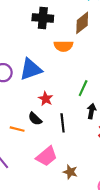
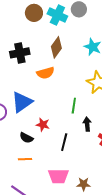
black semicircle: (35, 119) -> (26, 138), moved
black line: (63, 123) -> (64, 142), turned 36
pink trapezoid: (47, 156) -> (58, 176), turned 55

